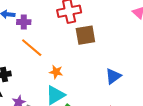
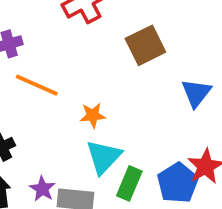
brown square: (85, 35) -> (145, 45), moved

